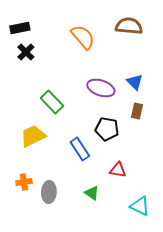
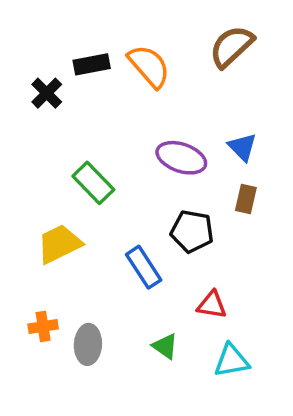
brown semicircle: (129, 26) -> (232, 46), turned -48
black rectangle: (20, 28) -> (92, 64), moved
cyan triangle: (140, 206) -> (232, 361), moved, turned -35

